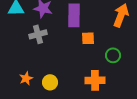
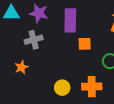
orange star: (26, 78) -> (21, 67), moved
yellow circle: (50, 82) -> (62, 88), moved

